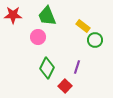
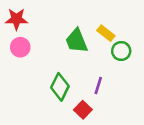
green trapezoid: (47, 16) -> (76, 41), moved
pink circle: (38, 37) -> (20, 47), moved

